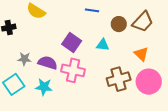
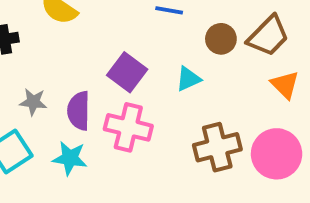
cyan triangle: (103, 45) -> (188, 79), turned -32
orange triangle: (141, 54) -> (285, 85), moved
purple semicircle: (48, 63) -> (79, 111), turned -108

